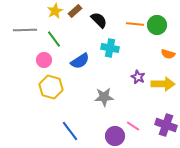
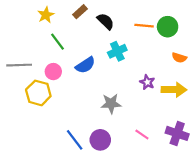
yellow star: (55, 11) -> (46, 15), moved
gray line: (25, 30) -> (19, 65), moved
cyan cross: (110, 48) -> (117, 51), turned -36
pink circle: (44, 60) -> (53, 72), moved
yellow hexagon: (51, 87) -> (38, 93), moved
purple circle: (115, 136) -> (100, 140), moved

